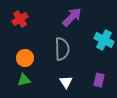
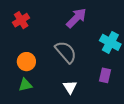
gray semicircle: (62, 49) -> (66, 52), turned -40
purple rectangle: (99, 80) -> (105, 75), moved

